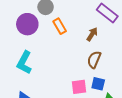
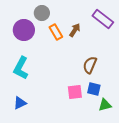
brown arrow: (92, 34) -> (75, 30), moved

